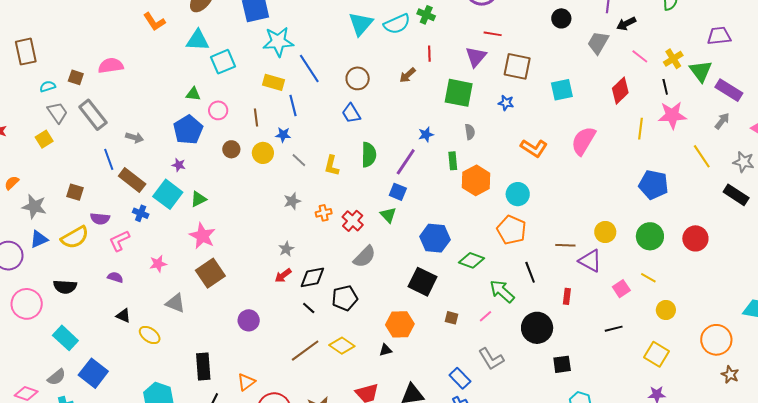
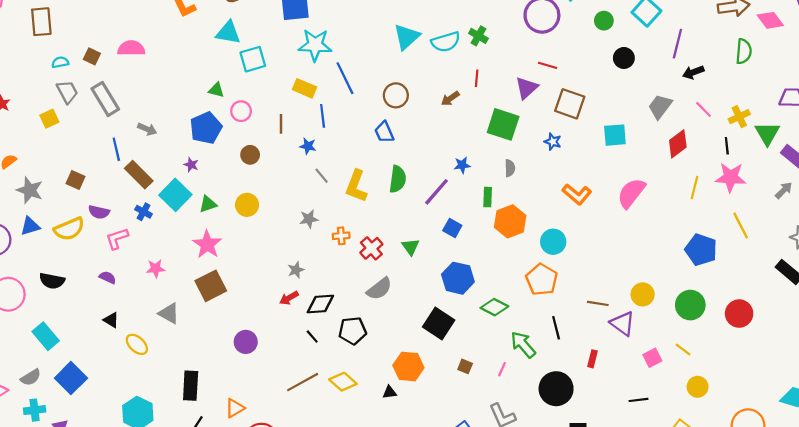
gray trapezoid: (598, 43) -> (660, 106), moved
yellow circle: (263, 153) -> (247, 205), moved
yellow line: (702, 156) -> (741, 225), moved
yellow L-shape: (332, 166) -> (356, 186), size x1.4
blue square: (398, 192) -> (452, 228), moved
pink line: (486, 316) -> (502, 369), turned -32

